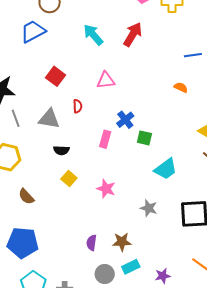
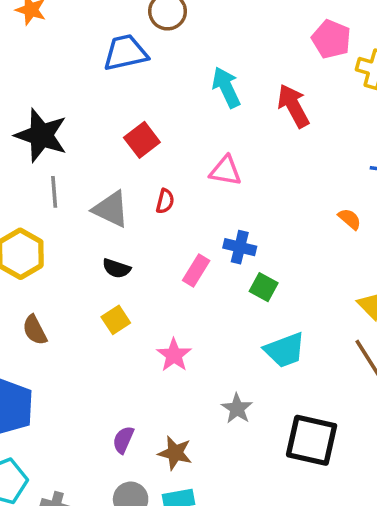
red arrow: (133, 34) -> (293, 106), turned -75
blue cross: (125, 120) -> (240, 247), turned 36

